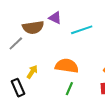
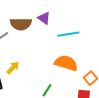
orange semicircle: (67, 66) -> (66, 63), moved

